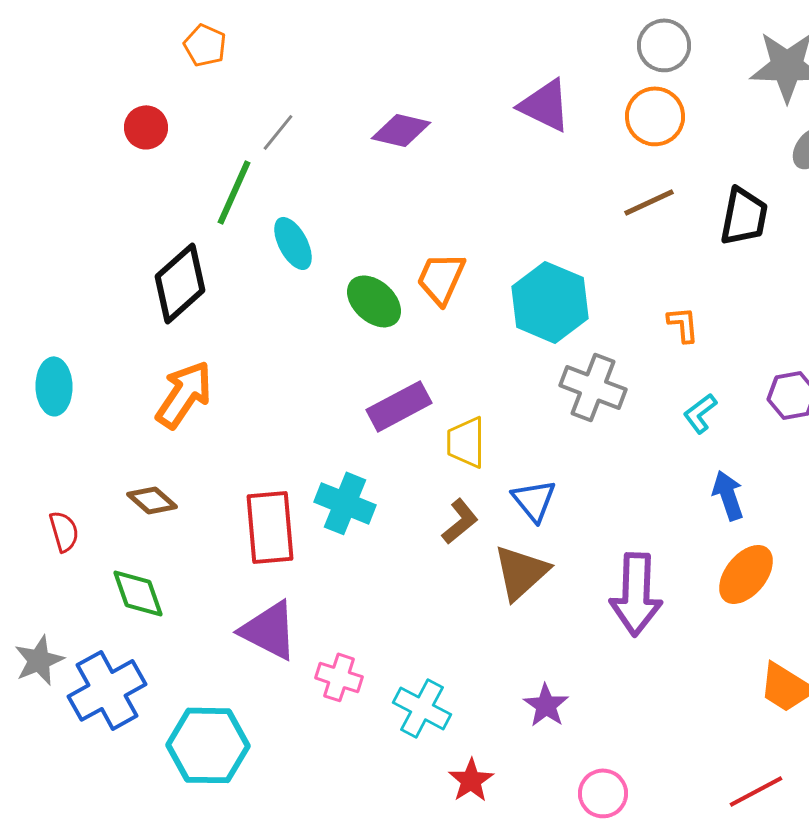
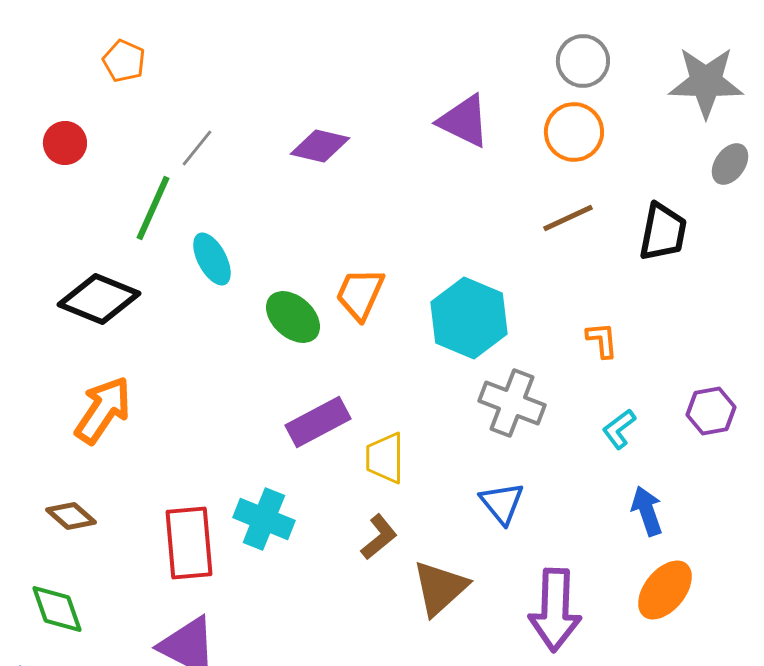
black diamond: (180, 283) -> (99, 299), turned 64
blue triangle: (534, 500) -> (502, 503), moved

